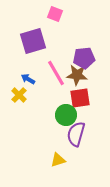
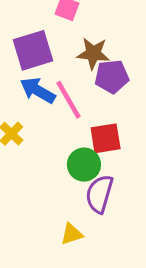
brown star: (77, 75) -> (93, 53), moved
blue arrow: (28, 79) -> (38, 90), moved, size x1.6

